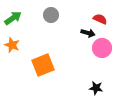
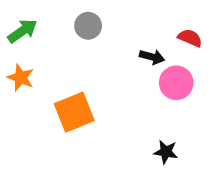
red semicircle: (100, 19) -> (190, 38), moved

